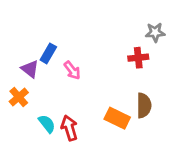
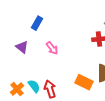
blue rectangle: (48, 53) -> (37, 23), moved
orange cross: (19, 97) -> (17, 89), moved

